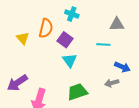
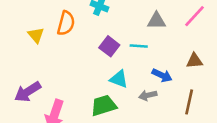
purple square: (65, 40) -> (109, 46), moved
cyan triangle: (70, 60) -> (119, 79), moved, turned -35

